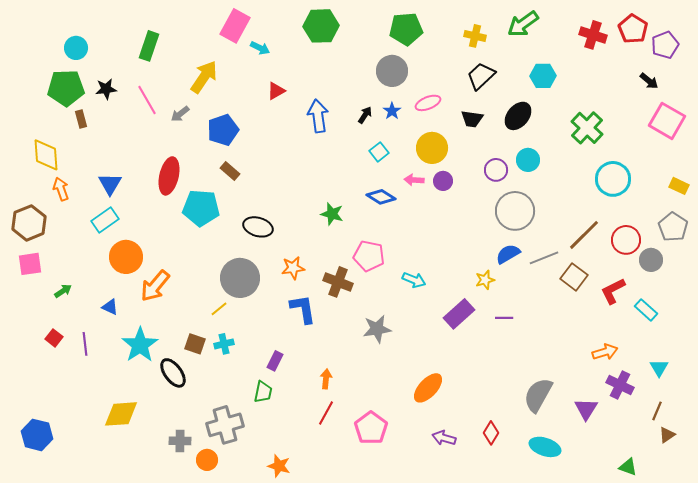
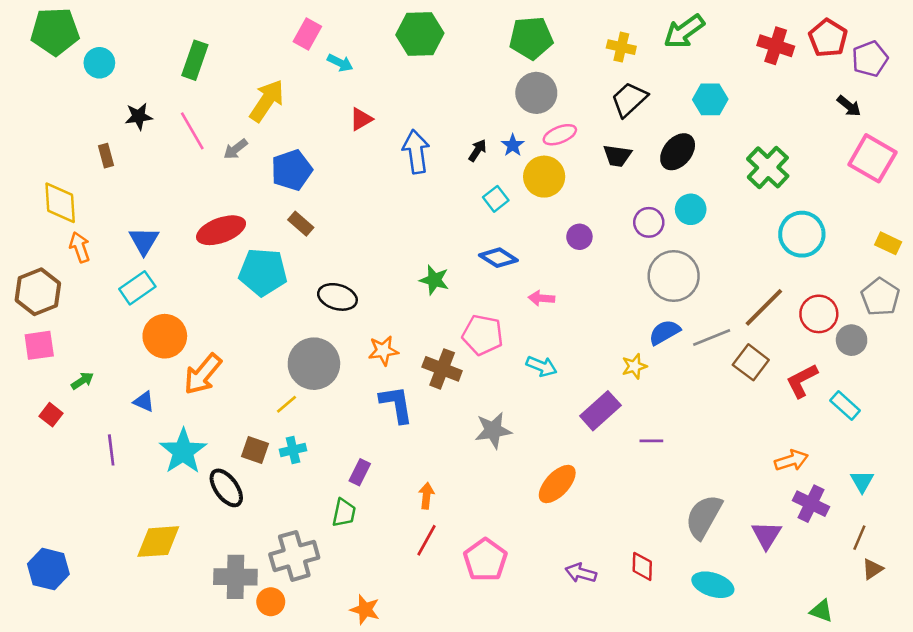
pink rectangle: (235, 26) -> (307, 34), size x0.7
gray circle: (392, 71) -> (536, 93), moved
green pentagon: (66, 88) -> (55, 31), moved
yellow circle: (432, 148) -> (544, 177), moved
red ellipse: (169, 176) -> (221, 230), turned 57
pink arrow: (414, 180) -> (542, 298), moved
purple line: (504, 318) -> (651, 441), moved
red square: (54, 338) -> (51, 415), moved
orange ellipse: (428, 388) -> (557, 484), moved
red diamond: (491, 433) -> (642, 566), turned -30
gray cross: (180, 441) -> (235, 577), size x1.5

